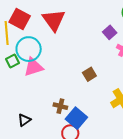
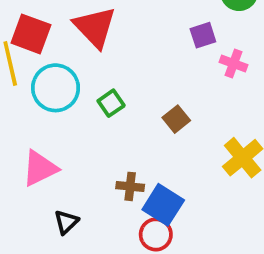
purple square: (110, 32) -> (203, 35), turned 32
green square: (13, 61) -> (111, 103), moved
pink triangle: (33, 67) -> (40, 168), moved

